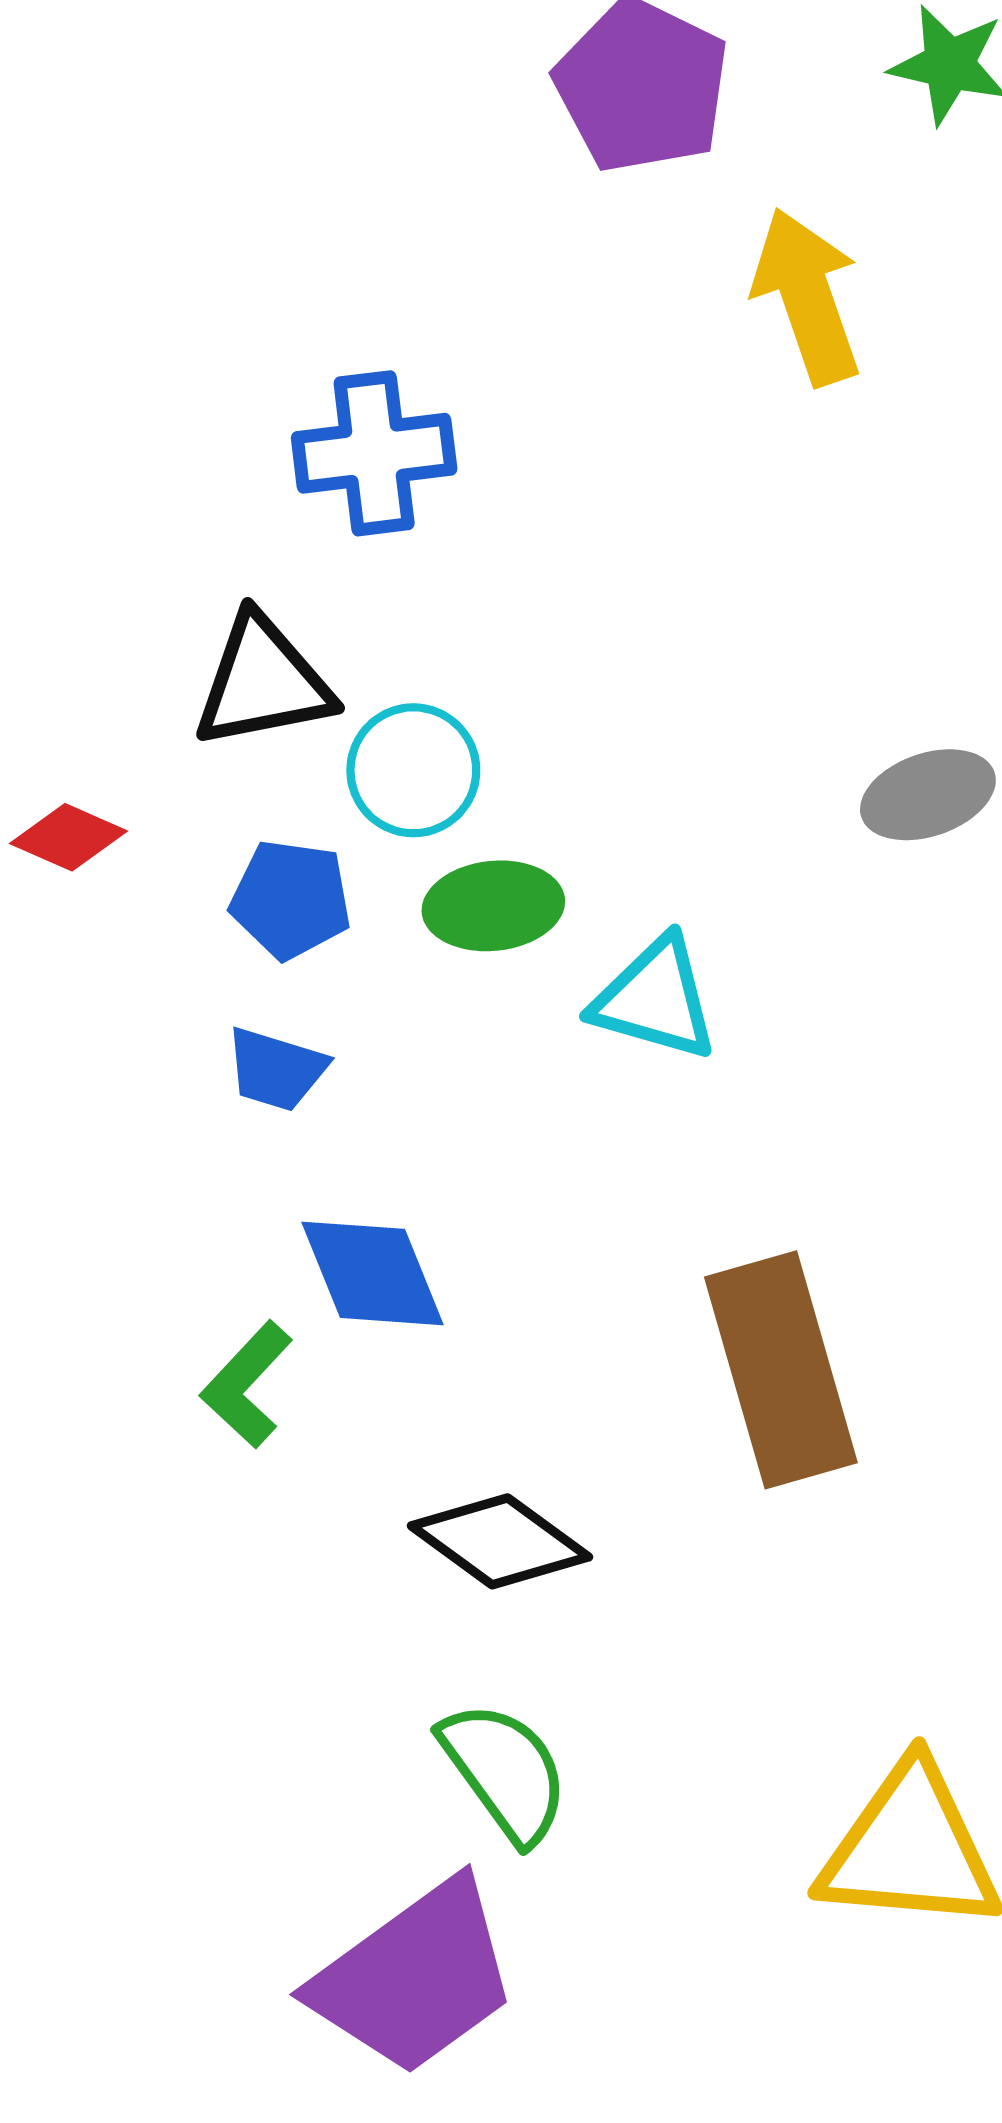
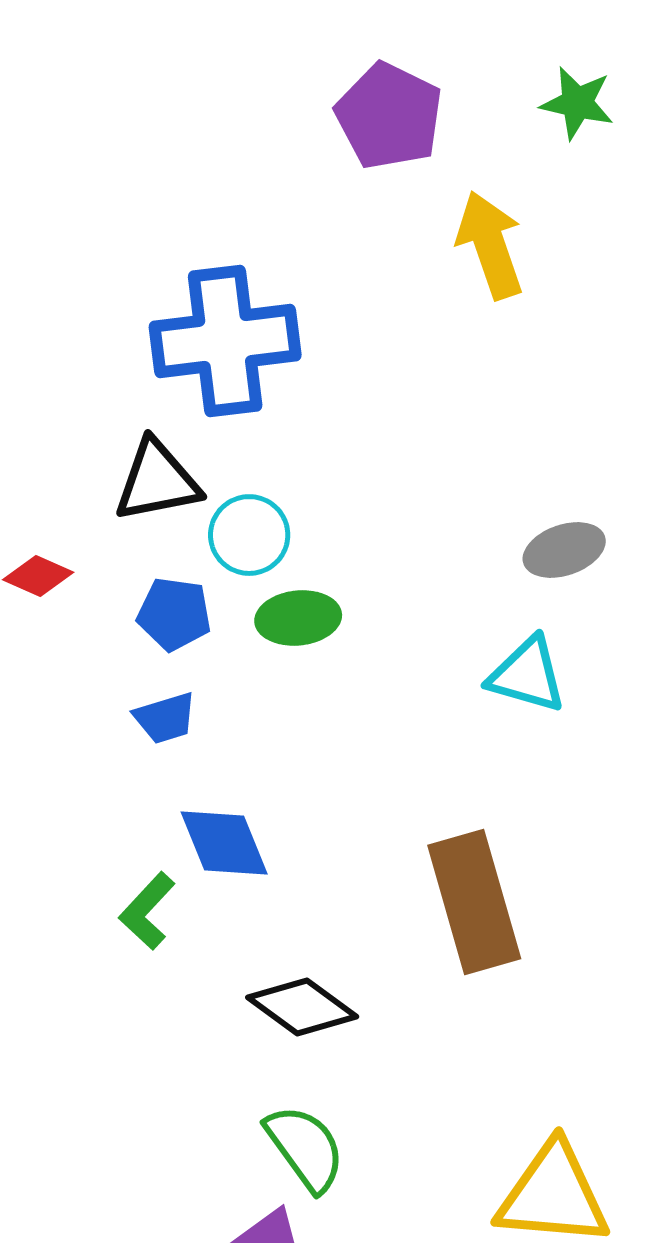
blue cross: (374, 453) -> (225, 341), size x1.5
cyan triangle: (655, 999) -> (527, 675), moved
blue trapezoid: (276, 1069) -> (165, 718), turned -34

